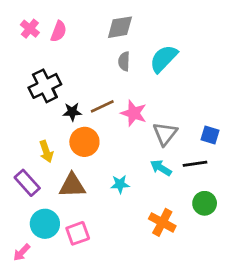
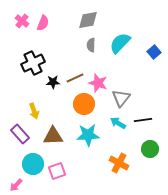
blue square: (210, 135) -> (154, 52), moved, turned 32
orange circle: (84, 142) -> (84, 104), moved
cyan star: (120, 184) -> (88, 135), size x1.6

